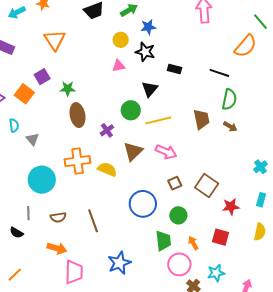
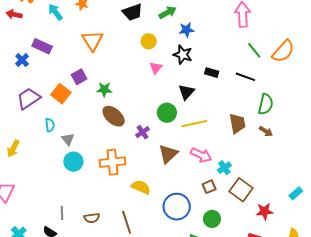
cyan arrow: (17, 12) -> (55, 12), turned 78
green line: (261, 22) -> (254, 50), moved
yellow circle: (121, 40) -> (149, 41), moved
pink triangle: (119, 66) -> (156, 68), turned -40
black line: (219, 73) -> (245, 77), moved
brown ellipse: (77, 115) -> (114, 116), turned -40
cyan cross: (260, 167) -> (224, 168), moved
yellow semicircle: (107, 169) -> (141, 187), moved
cyan circle: (42, 180) -> (73, 162), moved, size x0.7
cyan rectangle: (261, 200) -> (296, 193), moved, turned 32

